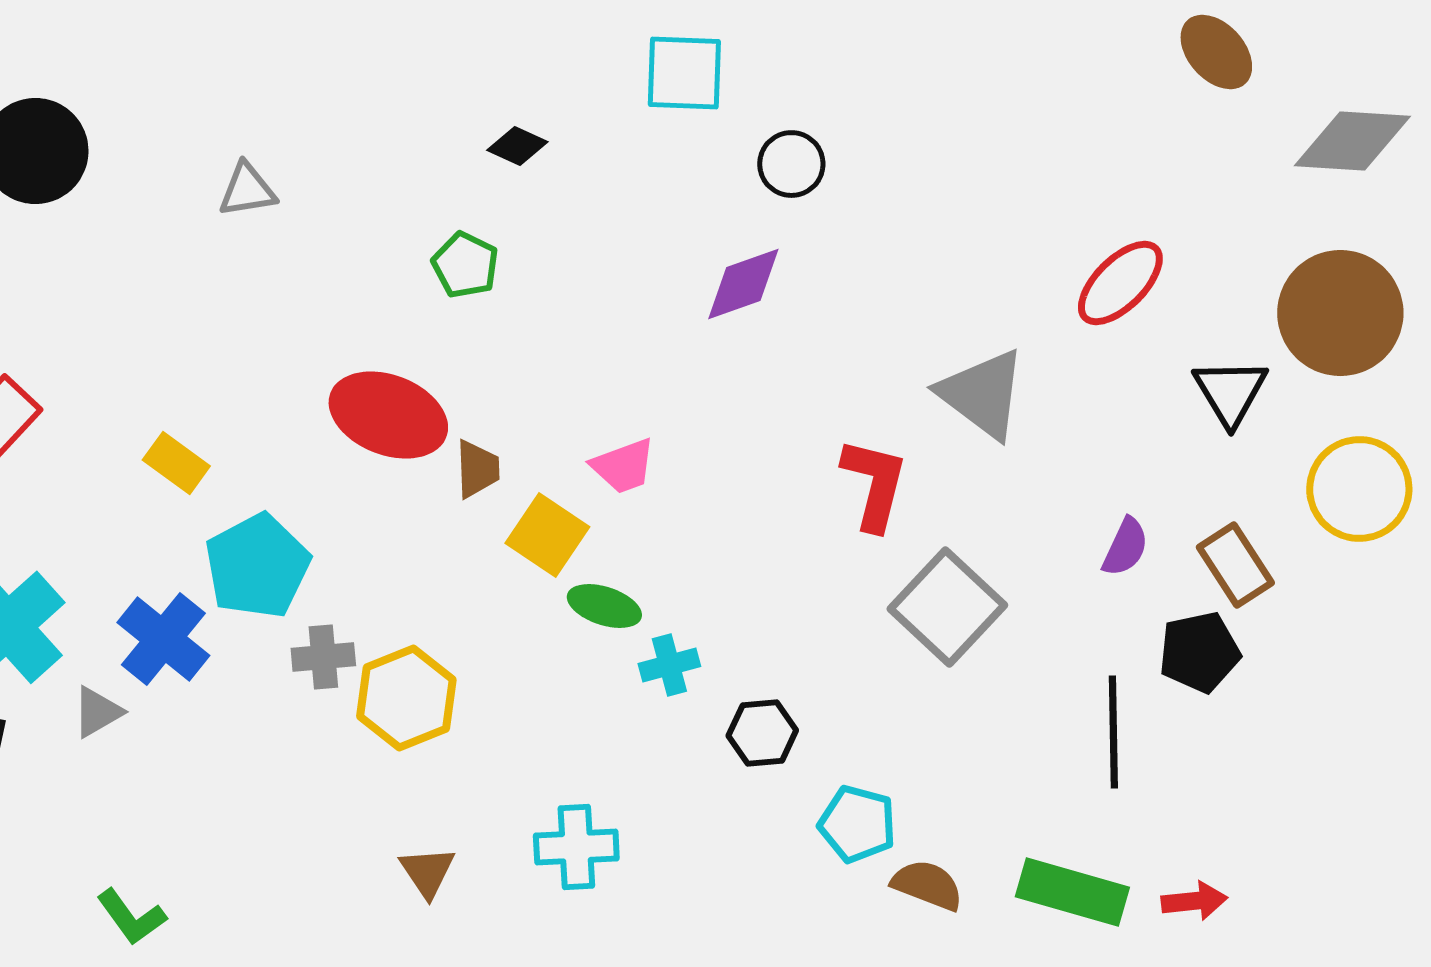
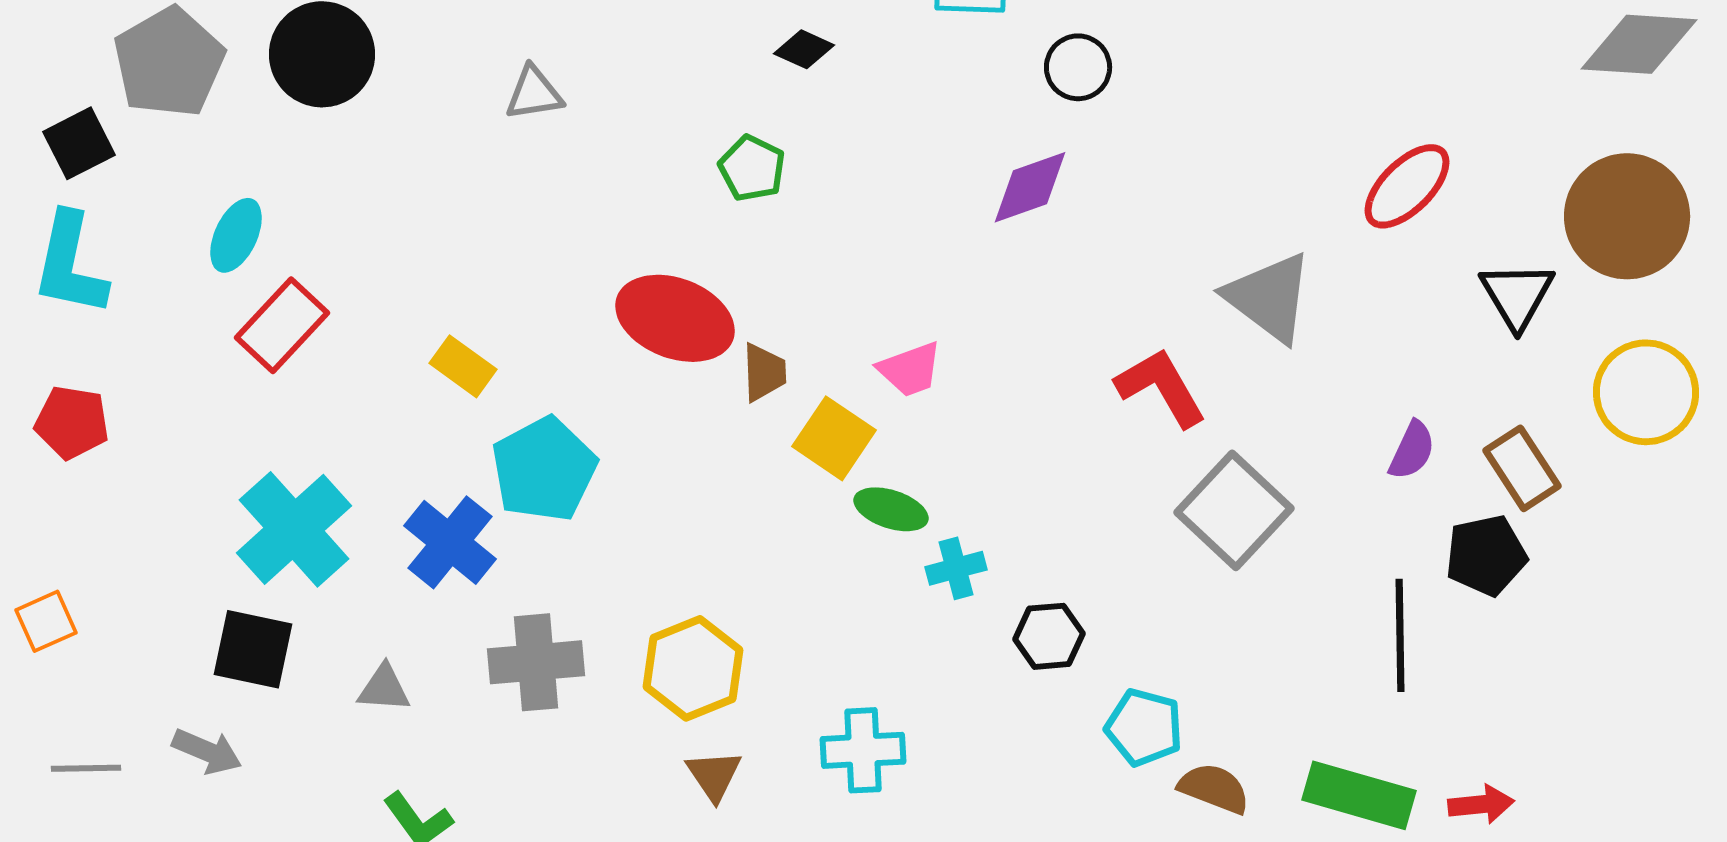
red L-shape: (874, 484) -> (1161, 387), turned -44
gray cross: (323, 657) -> (536, 662), moved, size x1.5
yellow hexagon: (406, 698) -> (693, 668), moved
gray triangle: (97, 712) -> (384, 688), moved, turned 34

